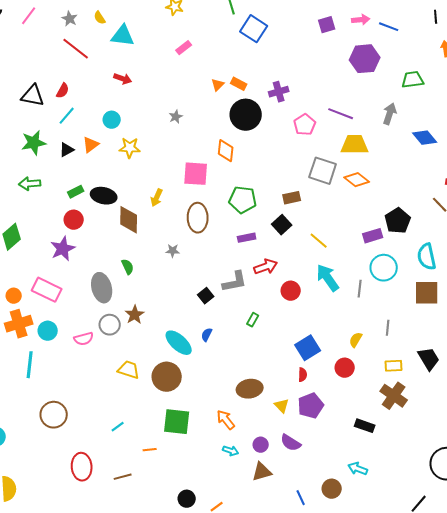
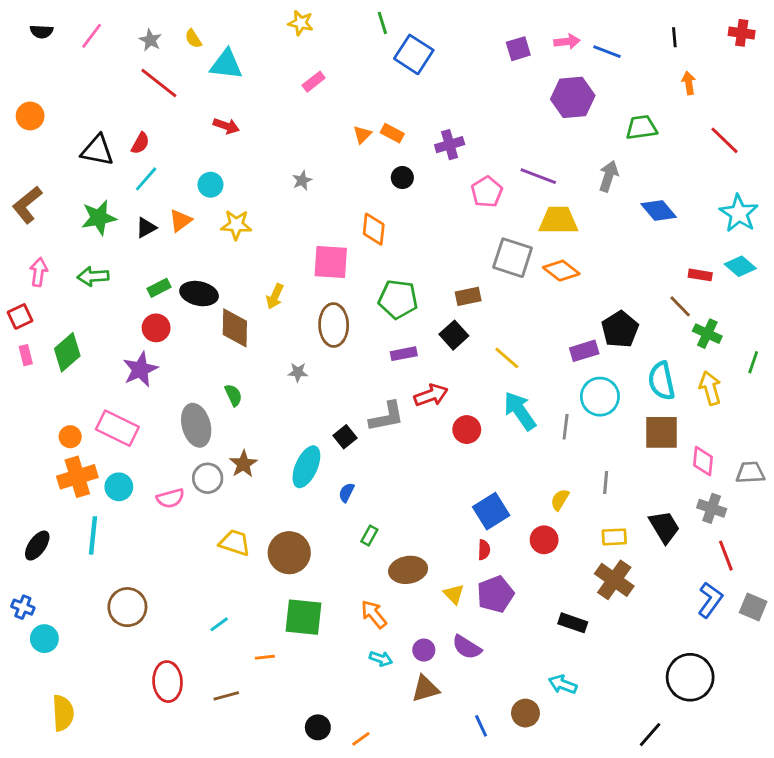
black circle: (246, 115) -> (402, 178), size x0.5
green rectangle: (253, 320) -> (369, 535), moved
cyan ellipse: (179, 343) -> (306, 467), moved, turned 72

